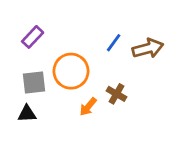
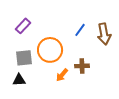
brown arrow: (148, 48) -> (104, 34), turned 95
brown cross: (117, 94) -> (82, 66), turned -32

